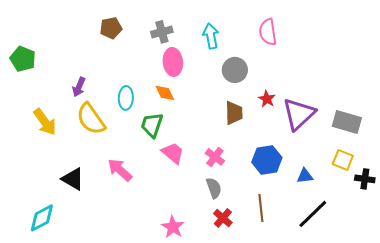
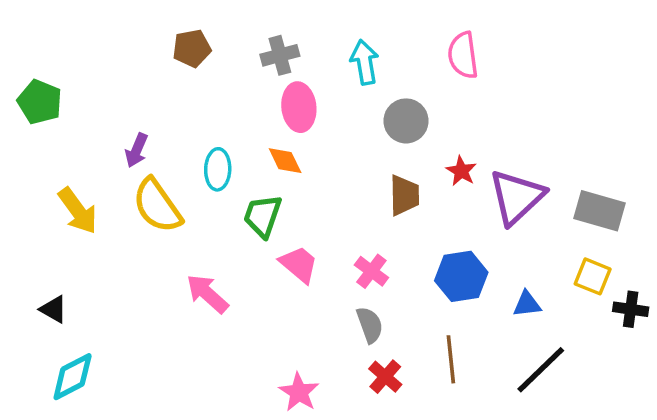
black triangle: (73, 179) -> (54, 309), moved, size x0.7

